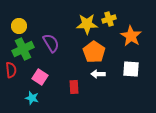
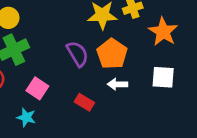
purple semicircle: (51, 43) -> (77, 54), moved
red rectangle: (74, 87) -> (84, 102), turned -56

